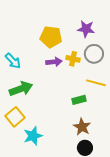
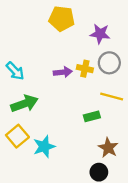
yellow pentagon: (51, 37) -> (62, 19), moved
brown star: (82, 127) -> (108, 148), moved
cyan star: (33, 136) -> (44, 147), moved

